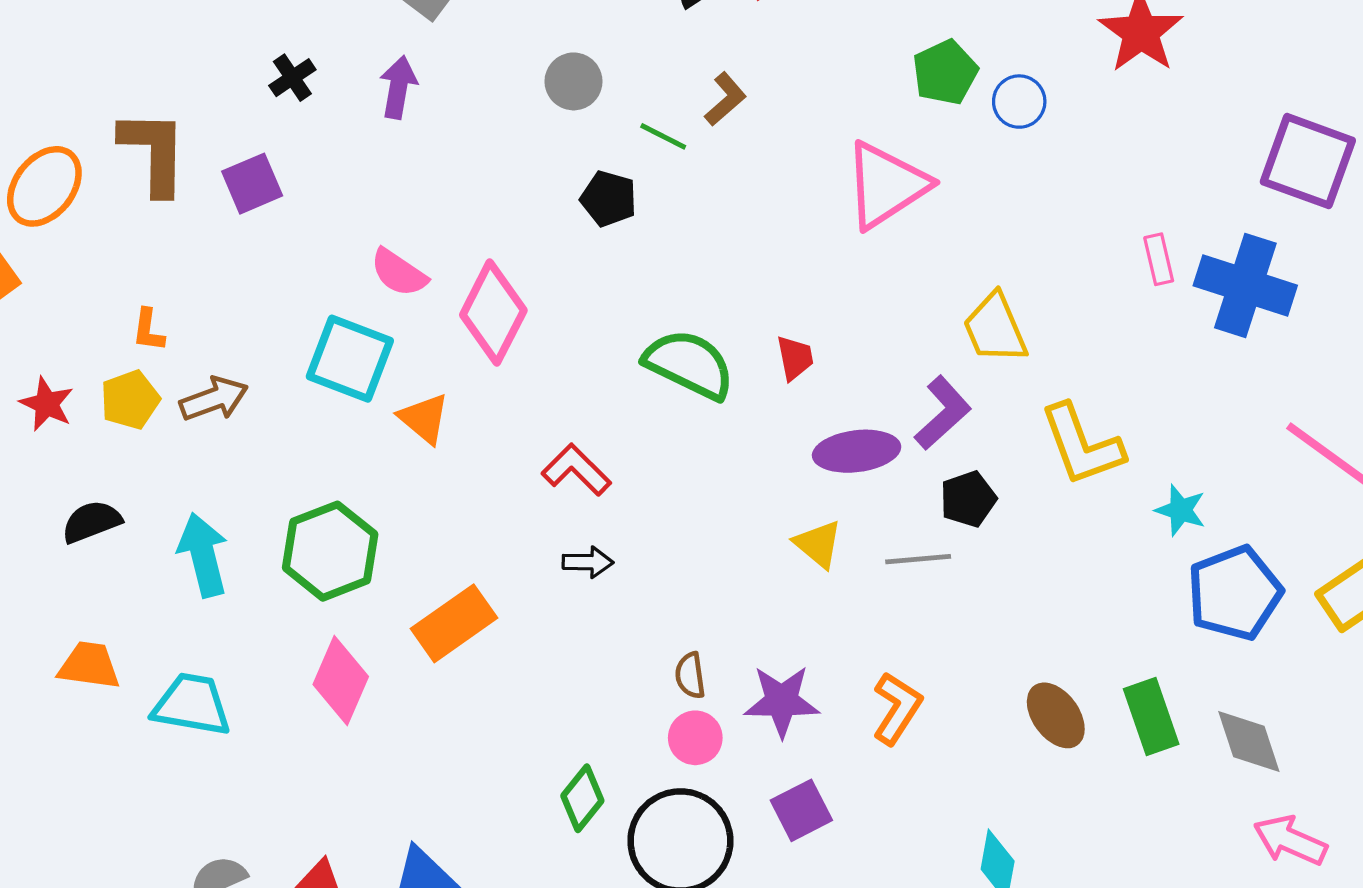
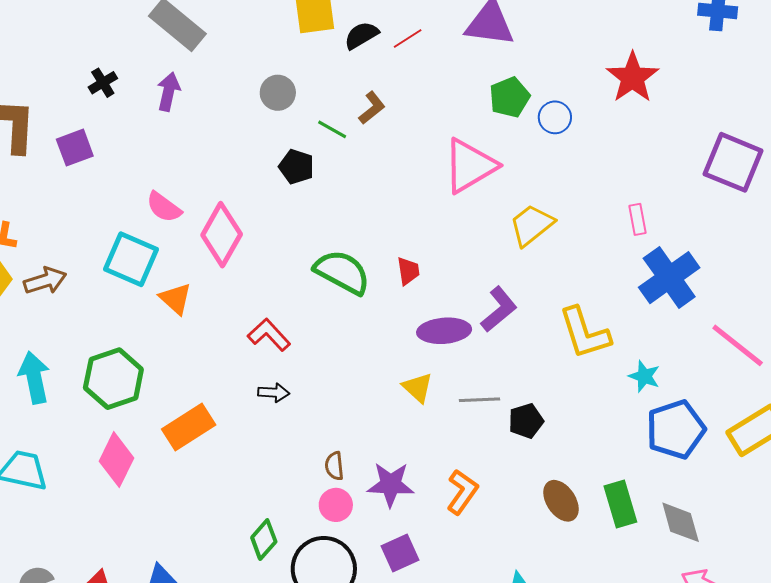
blue cross: (1245, 285) -> (669, 278), moved, turned 34
yellow trapezoid: (995, 328) -> (532, 225), moved, turned 72
black pentagon: (968, 499) -> (526, 421), moved

